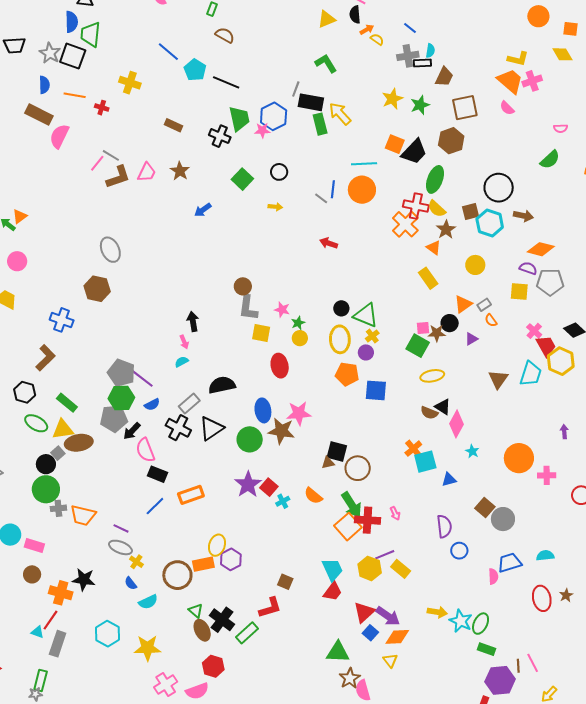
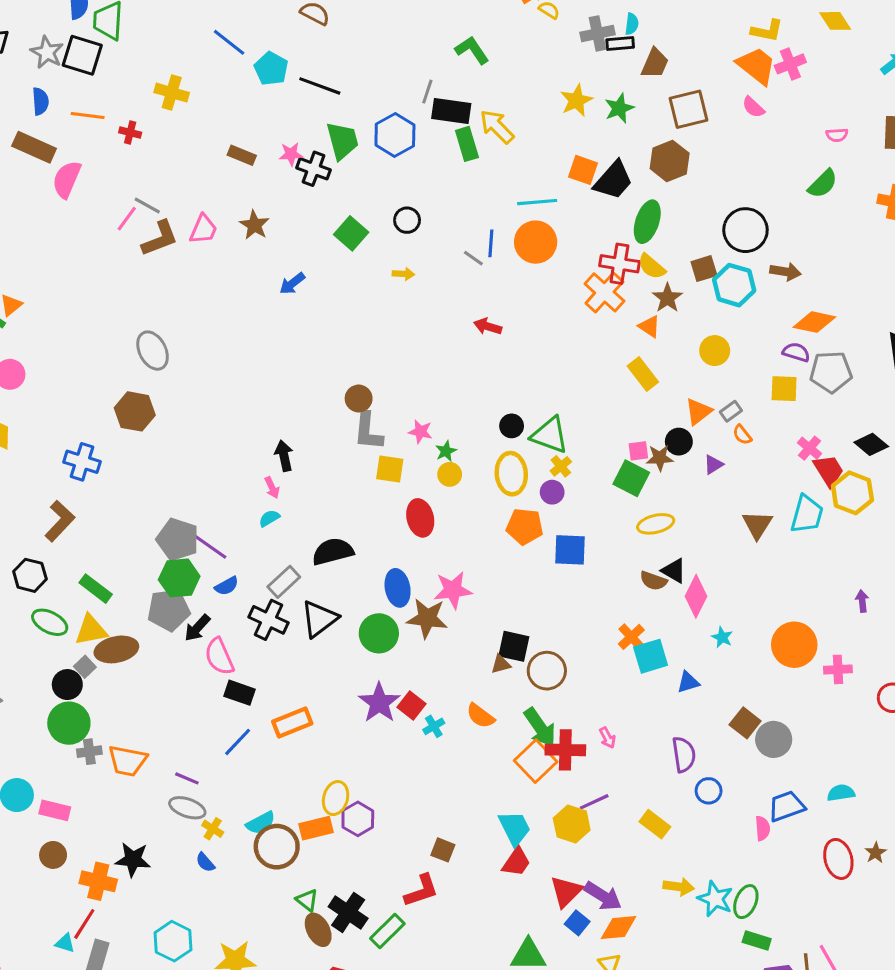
pink star: (262, 130) -> (291, 154), moved
yellow rectangle: (401, 569) -> (655, 824), moved
cyan semicircle: (148, 602) -> (261, 823), moved

